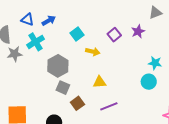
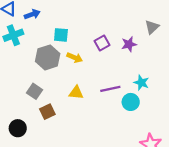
gray triangle: (155, 13) -> (152, 27), turned -32
cyan square: (77, 34) -> (61, 35), turned 32
gray hexagon: (58, 66) -> (48, 57), moved
purple line: (109, 106) -> (110, 89), moved

